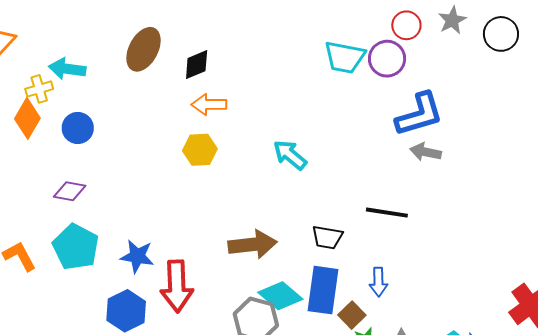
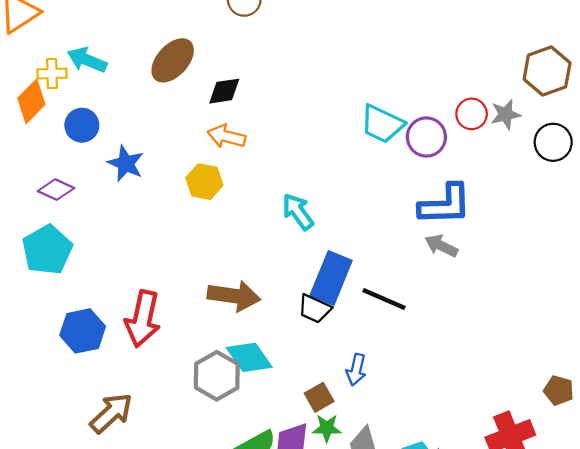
red circle: (406, 25) -> (472, 114), moved
blue star: (137, 256) -> (126, 163), moved
blue rectangle: (323, 290) -> (331, 278), moved

